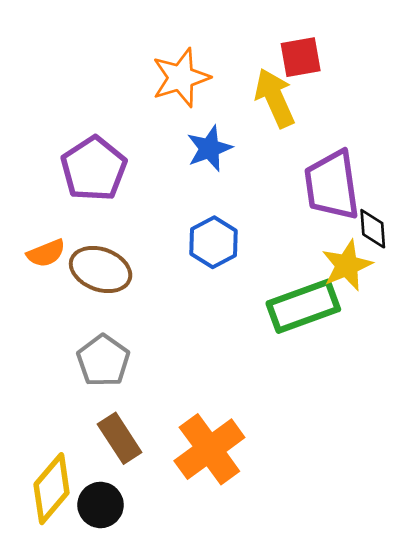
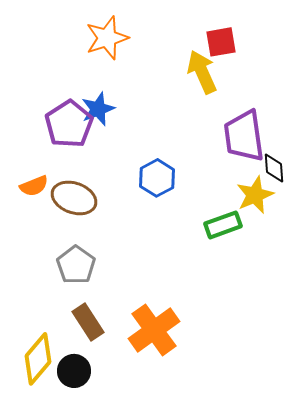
orange star: (181, 78) -> (107, 38), moved
blue star: (209, 148) -> (98, 109), moved
green rectangle: (303, 306) -> (223, 225), size x0.7

